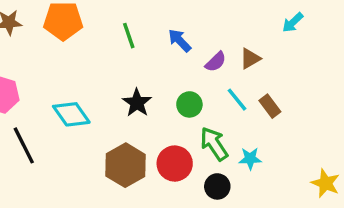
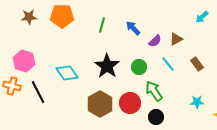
green line: (129, 36) -> (102, 25), turned 35
black star: (137, 103) -> (107, 66), size x1.4
brown rectangle: (270, 106) -> (197, 64), moved
cyan star: (250, 159) -> (197, 102), moved

